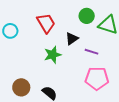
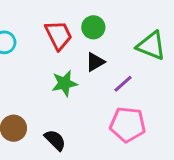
green circle: (87, 16) -> (93, 27), moved
purple line: (91, 52) -> (123, 84), turned -64

